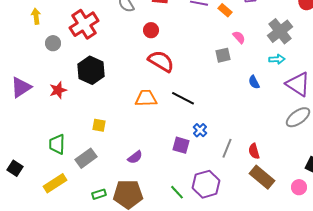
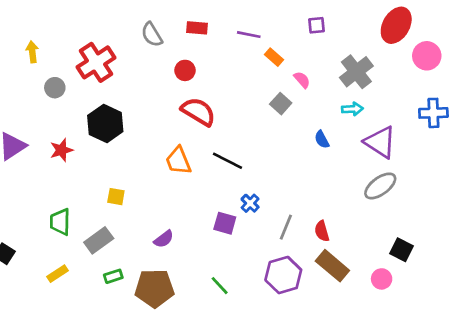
orange rectangle: (225, 10) -> (274, 57), moved
gray square: (223, 55) -> (281, 104), turned -35
orange trapezoid: (146, 98) -> (178, 161), turned -110
yellow rectangle: (55, 183) -> (57, 274), size x0.7
purple hexagon: (206, 184) -> (283, 275), moved
green rectangle: (99, 194) -> (113, 276), moved

